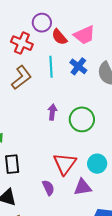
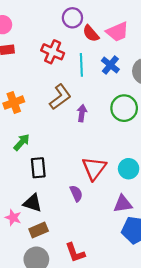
red cross: (22, 43) -> (53, 52), moved
brown L-shape: (21, 78) -> (60, 97), moved
green circle: (82, 119) -> (124, 108), moved
purple triangle: (83, 187) -> (123, 204), moved

